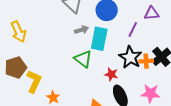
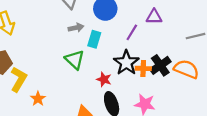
cyan rectangle: (99, 39) -> (94, 39), size x0.7

